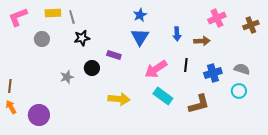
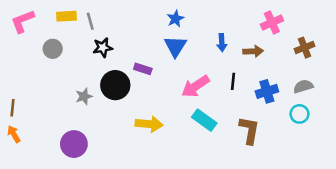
brown cross: (251, 25) -> (305, 48), moved
black circle: (92, 68) -> (115, 85), size x1.5
gray semicircle: (242, 69) -> (303, 86), turned -35
brown L-shape: (199, 104) -> (249, 130), turned -65
purple circle: (39, 115) -> (74, 144), moved

